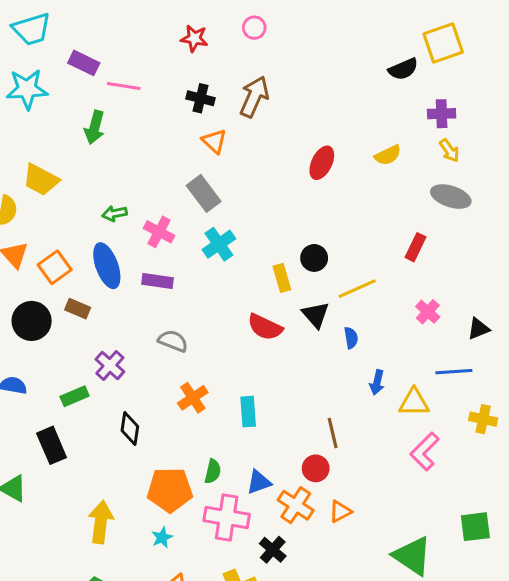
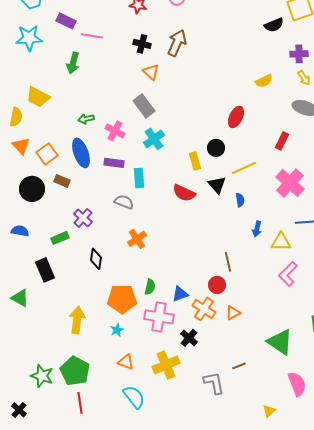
red ellipse: (322, 163) -> (236, 117), moved
pink cross: (428, 312) -> (290, 183), size x1.8
cyan rectangle: (248, 412) -> (139, 178), moved

